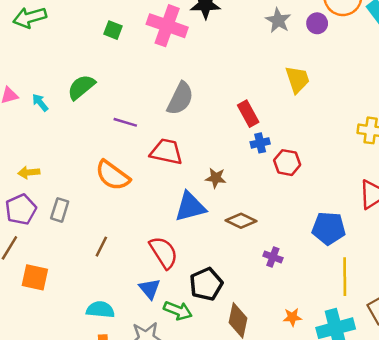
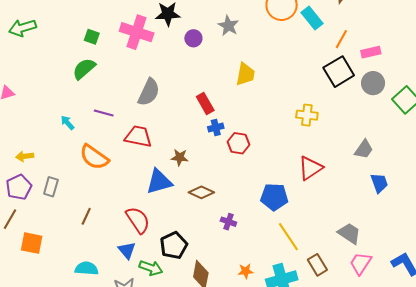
purple circle: (317, 23) -> (193, 38), moved
yellow trapezoid: (297, 79) -> (245, 74), turned 30
green semicircle: (81, 87) -> (84, 69), moved
cyan arrow: (40, 103) -> (67, 123), moved
yellow line: (345, 277) -> (288, 237), turned -32

